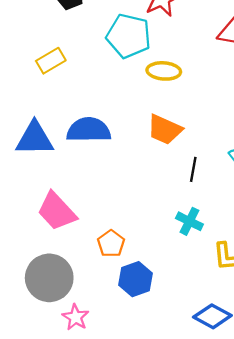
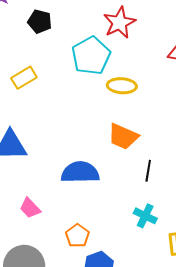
cyan pentagon: (129, 36) -> (91, 56), turned 30
blue semicircle: (89, 130) -> (80, 172), moved
pink trapezoid: (57, 211) -> (30, 208), size x0.6

